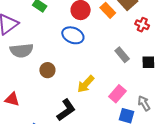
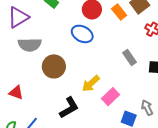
brown circle: (47, 70) -> (54, 66), size x1.5
pink rectangle: (117, 94) -> (111, 97), moved

